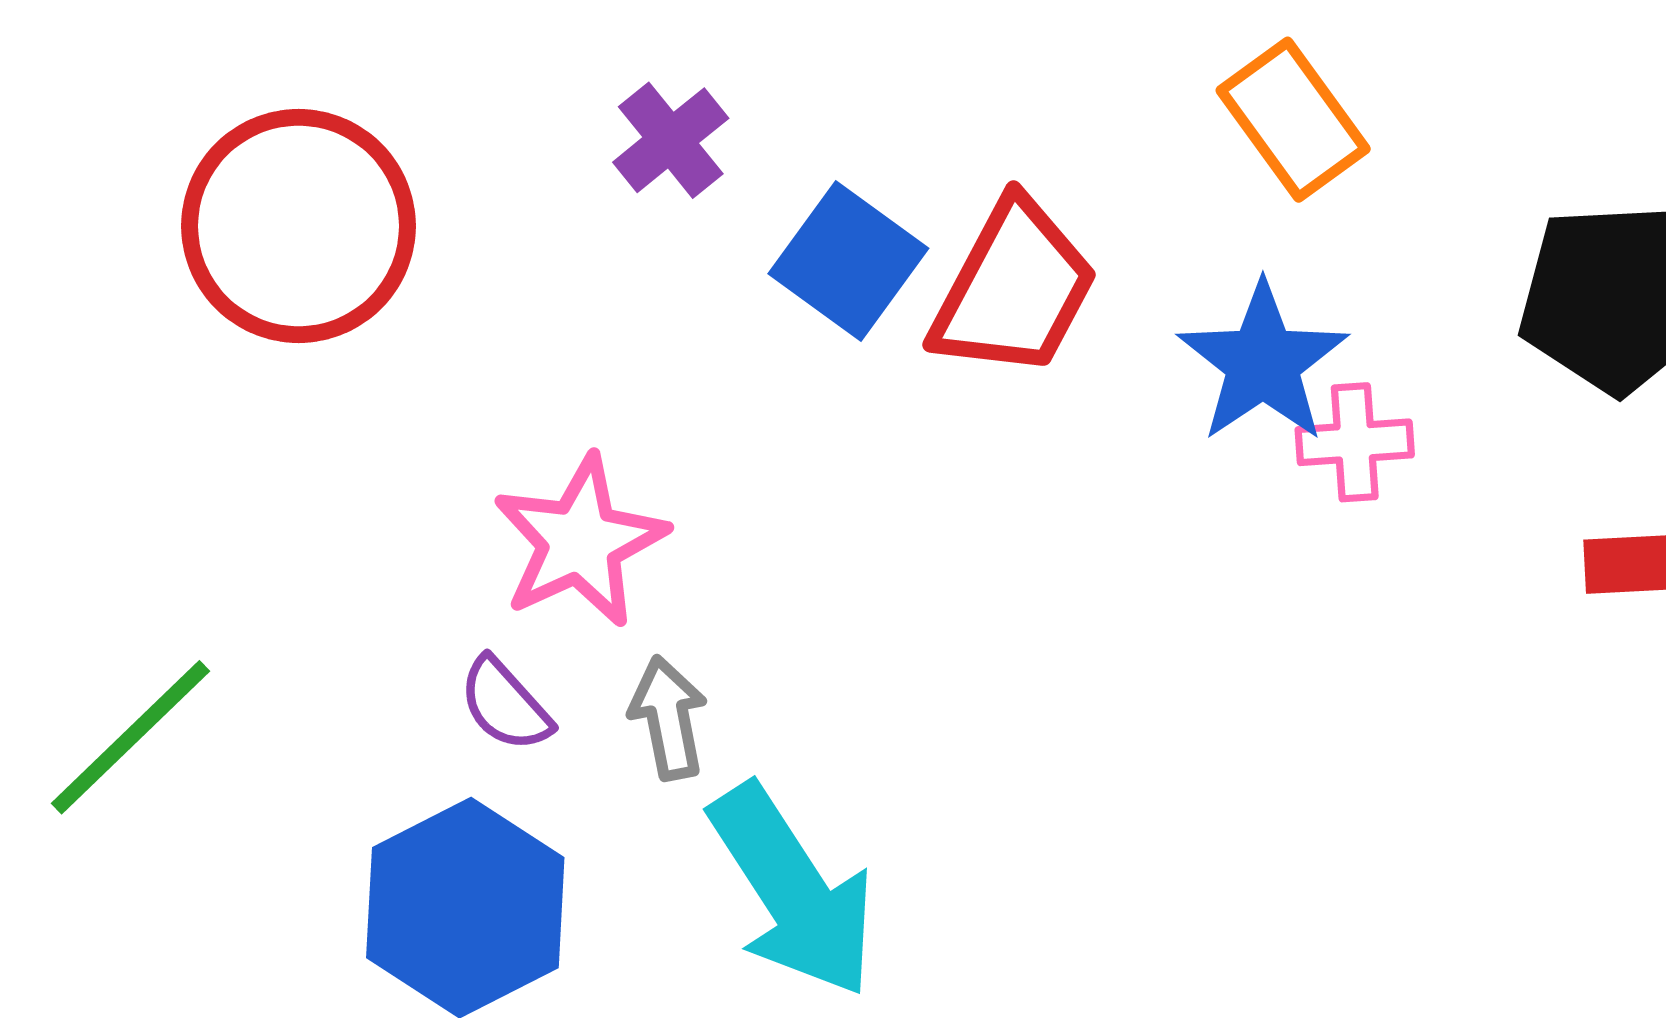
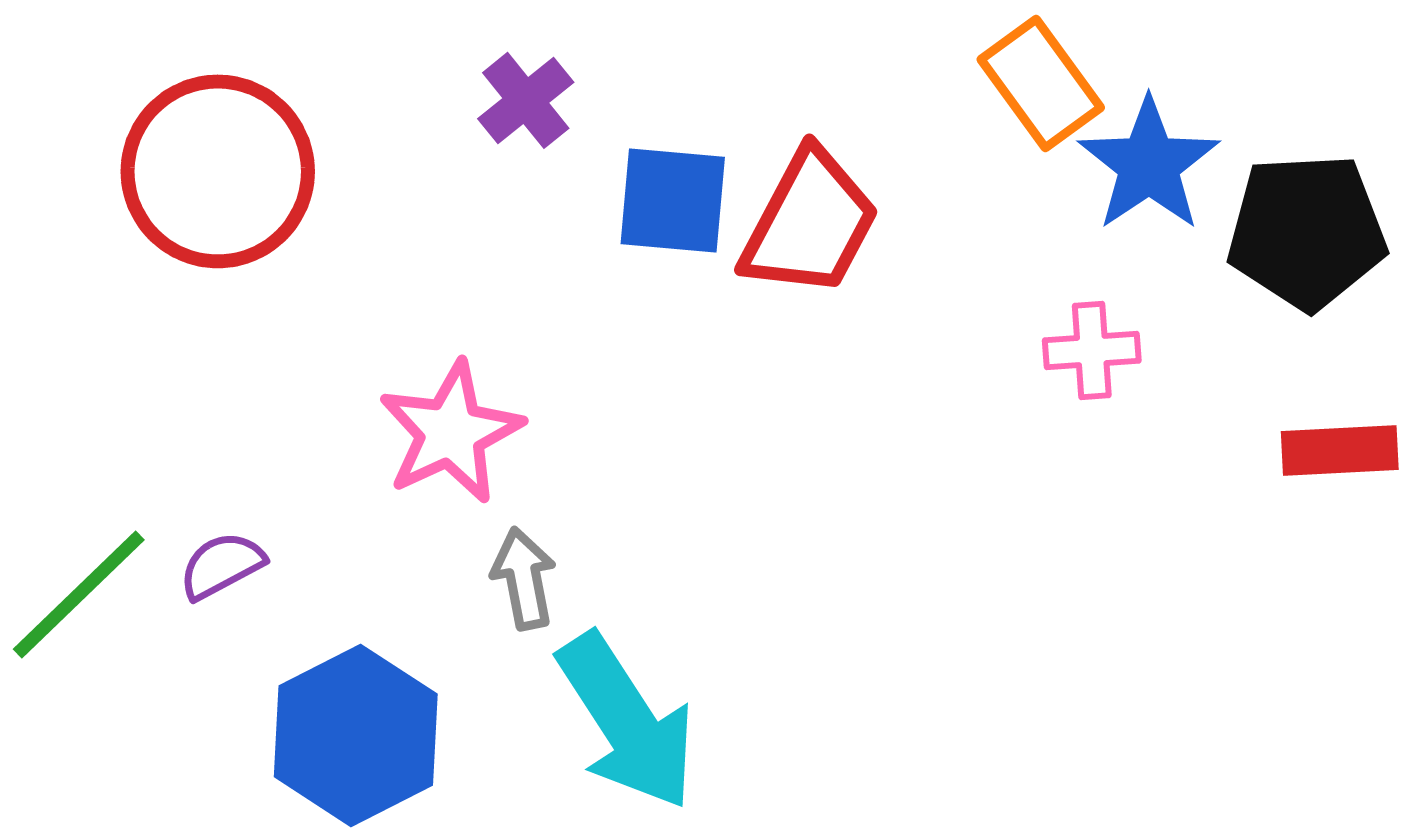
blue square: (848, 261) -> (673, 200), turned -31
blue star: (1263, 363) -> (1149, 164), moved
purple semicircle: (505, 705) -> (222, 565), moved, turned 104

